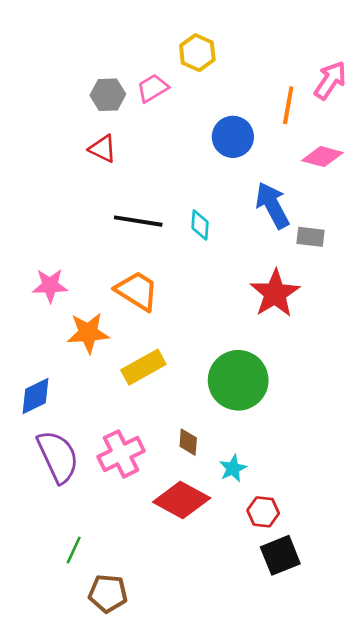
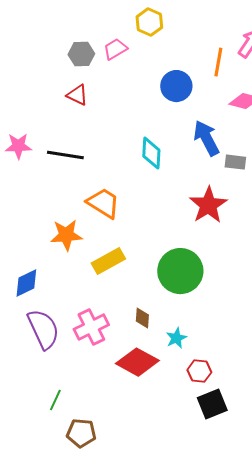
black line: (138, 221) -> (65, 155), moved
cyan diamond: (200, 225) -> (151, 153), size x1.4
pink star: (50, 286) -> (18, 146), moved

